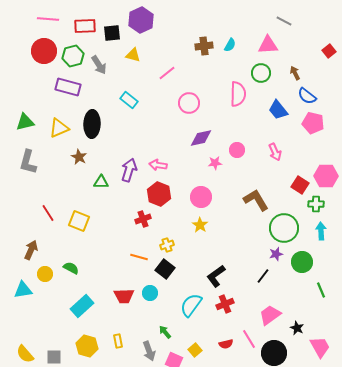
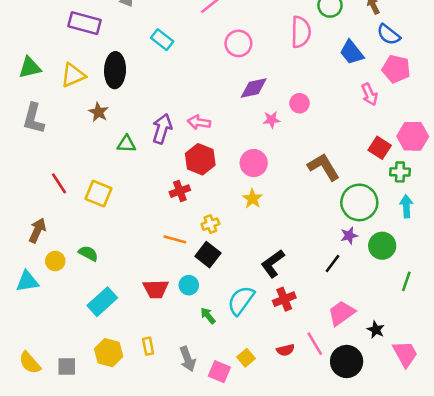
pink arrow: (275, 152) -> (369, 94), moved
green line: (321, 290) -> (406, 281), turned 42
green arrow: (165, 332) -> (208, 316), moved

